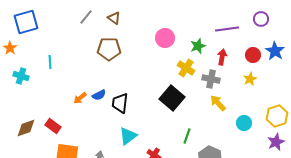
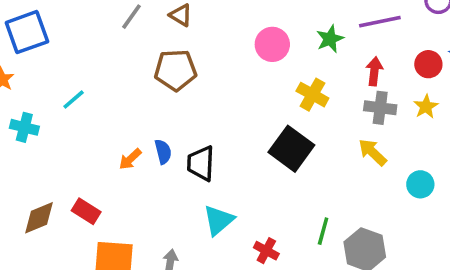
green star: (198, 46) -> (330, 39), moved
cyan line: (50, 62) -> (74, 99), turned 56
gray cross: (211, 79) -> (380, 108), moved
blue semicircle: (99, 95) -> (163, 152), turned -72
green line: (187, 136) -> (323, 231), moved

